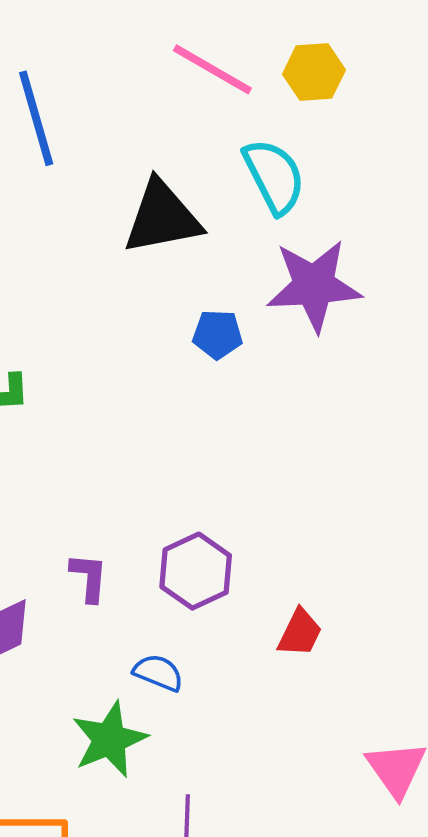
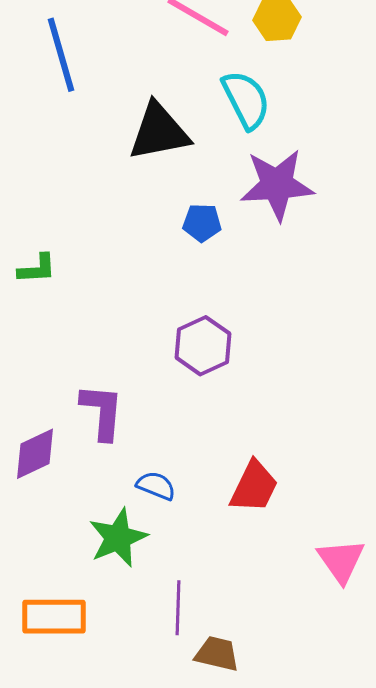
purple hexagon: (196, 571) -> (203, 346), moved
purple L-shape: (89, 577) -> (102, 412), size x1.5
red trapezoid: (300, 633) -> (254, 487), moved, size x1.4

